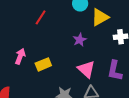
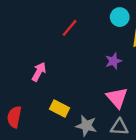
yellow rectangle: (43, 64) -> (60, 109), moved, turned 42

